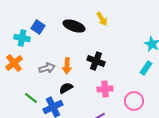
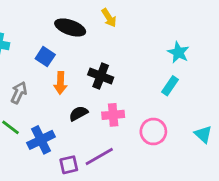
blue square: (38, 27) -> (45, 57), moved
gray arrow: (47, 68) -> (19, 93), moved, turned -49
black semicircle: (66, 88) -> (78, 113), moved

